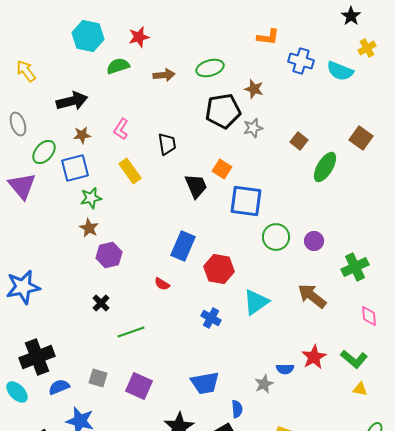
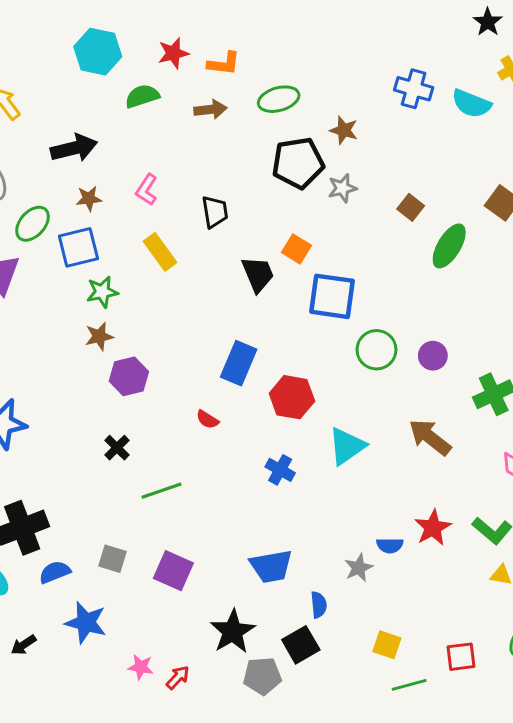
orange L-shape: (268, 37) -> (224, 64), moved
brown star: (89, 228) -> (99, 336), turned 30

